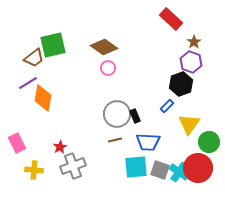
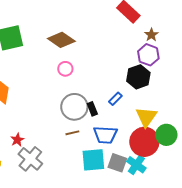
pink circle: (108, 68) -> (65, 69), moved
blue rectangle: (167, 106) -> (115, 99), moved
gray cross: (73, 166) -> (30, 159), turned -30
red circle: (198, 168) -> (144, 142), moved

